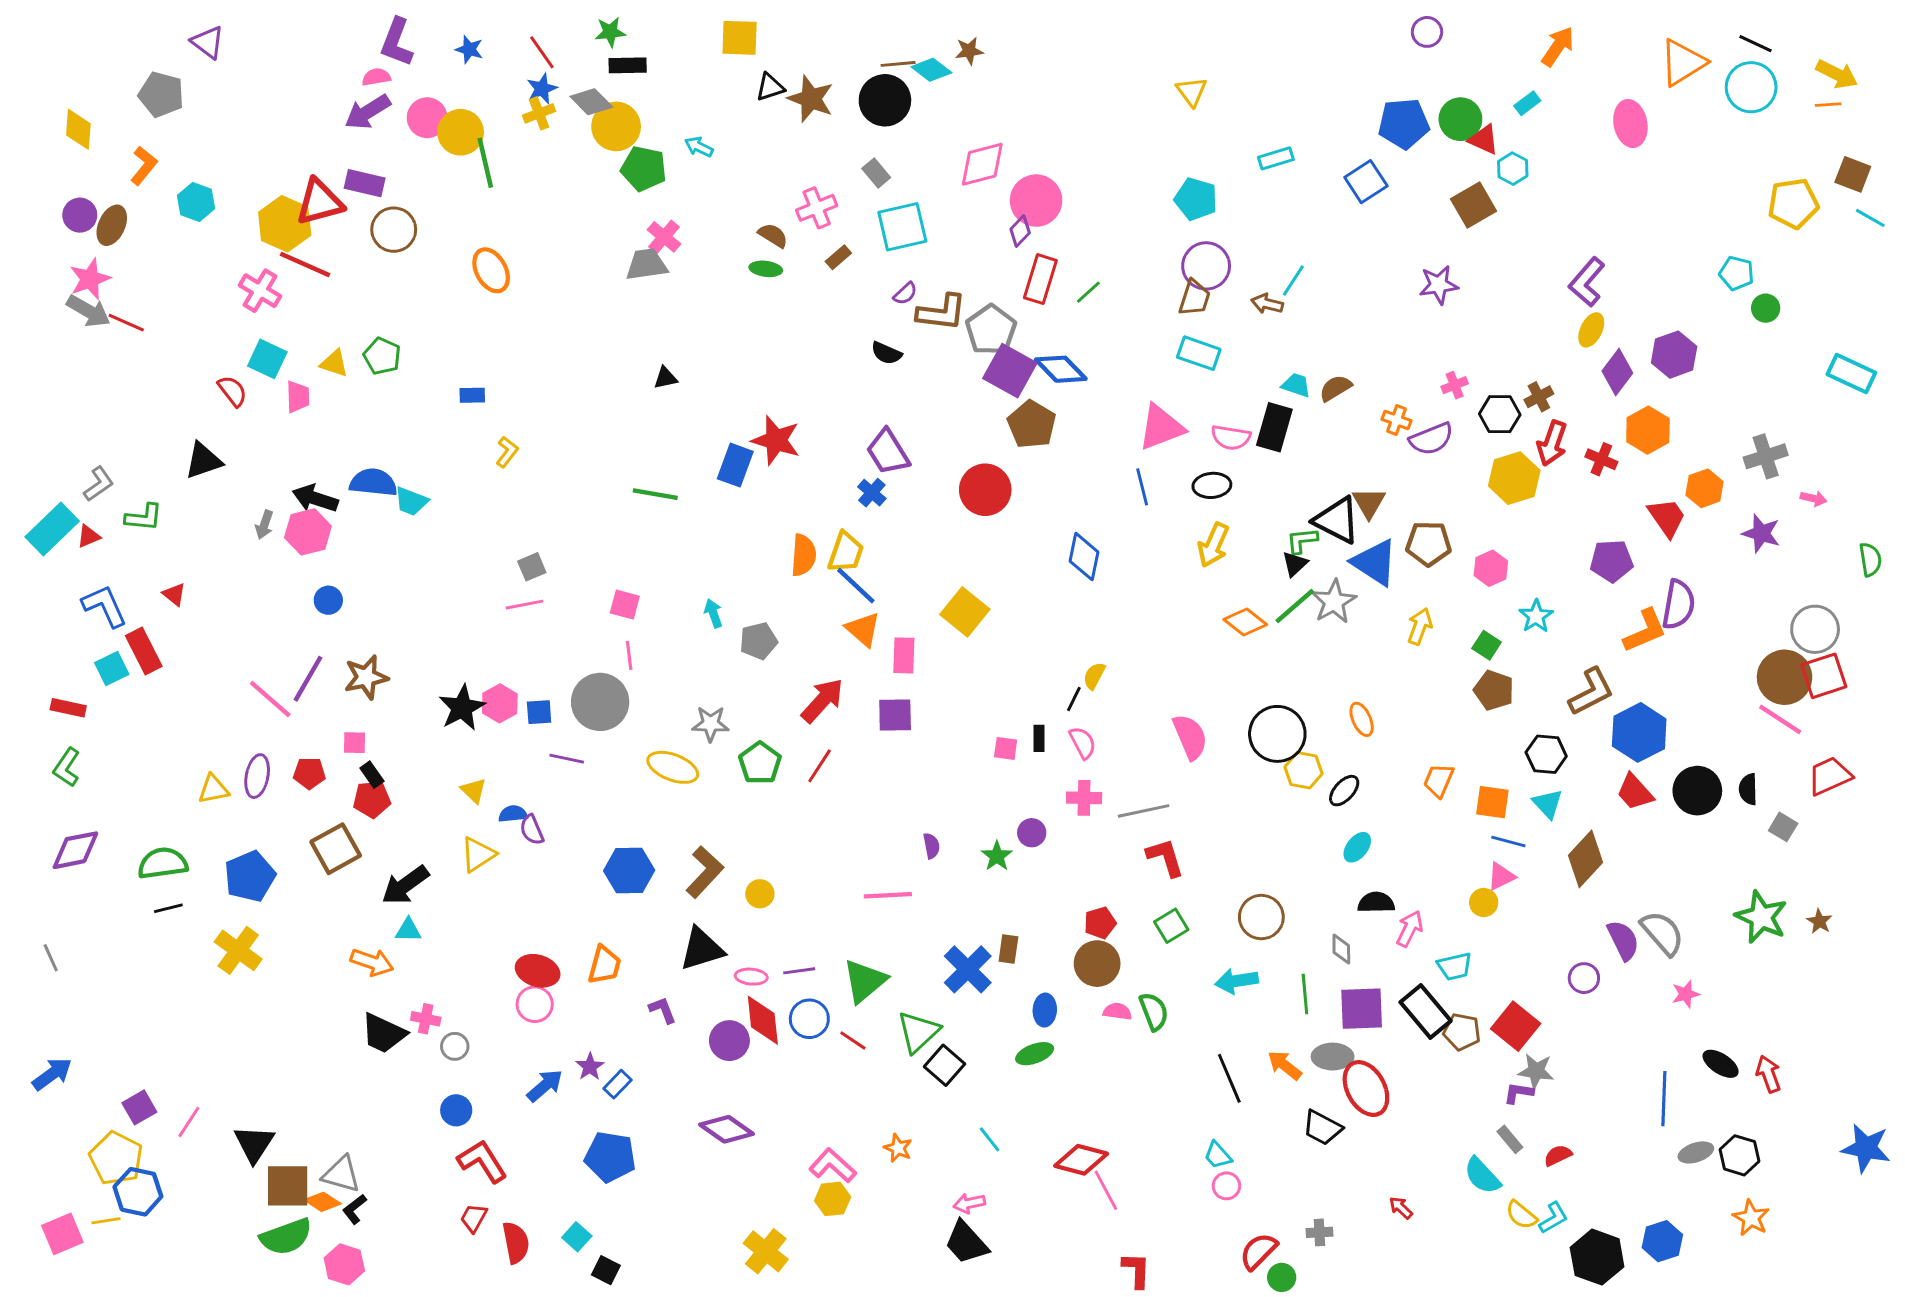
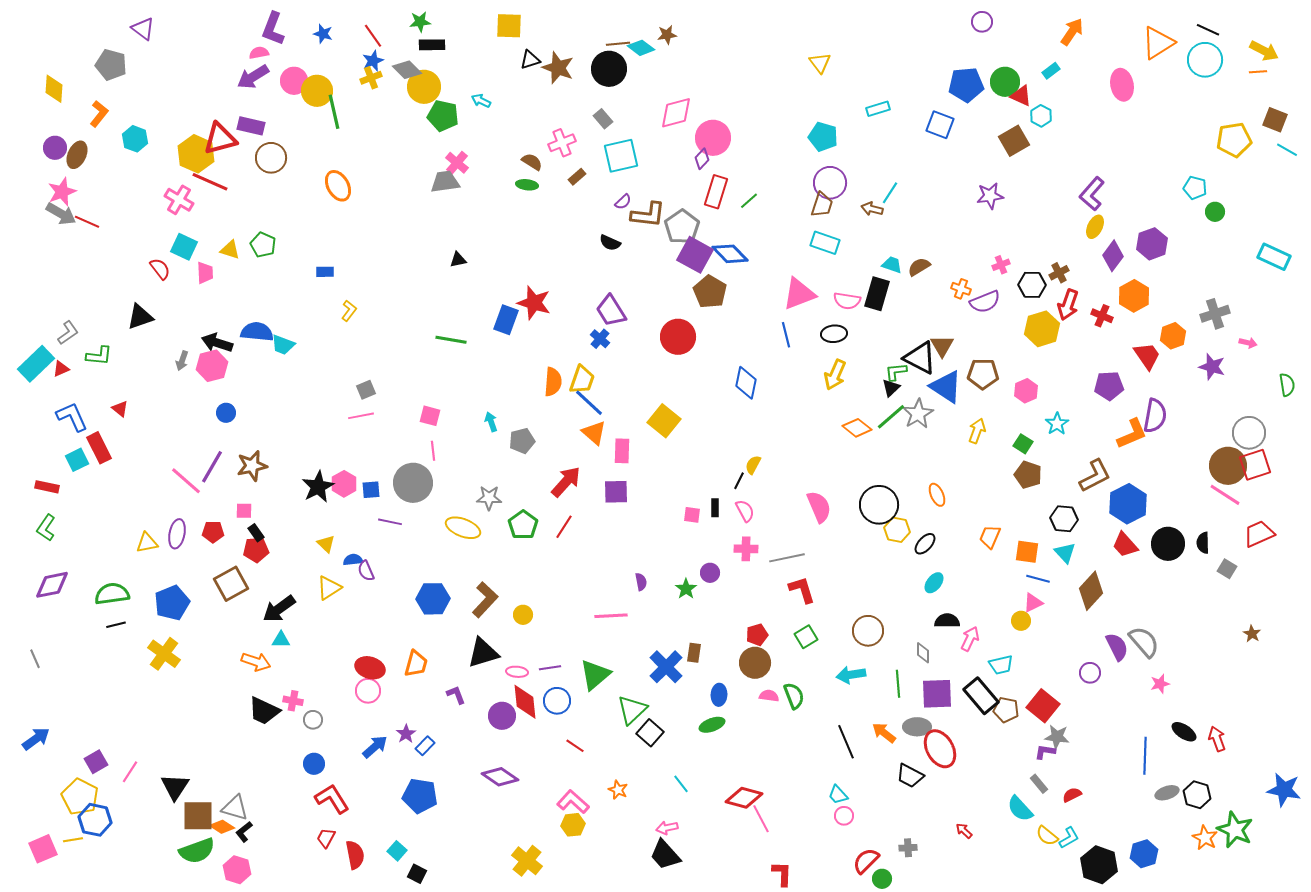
blue square: (1366, 182) -> (940, 125), turned -36
green star: (1761, 917) -> (1235, 830), moved
red line: (853, 1041) -> (575, 746), moved

